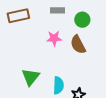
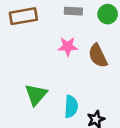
green circle: (82, 20) -> (108, 14), moved

